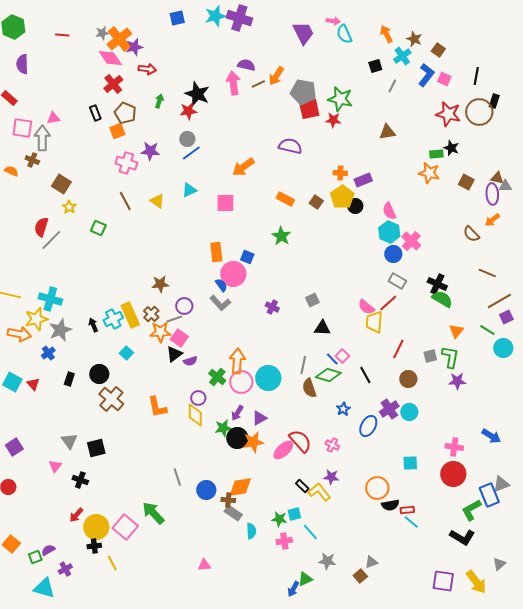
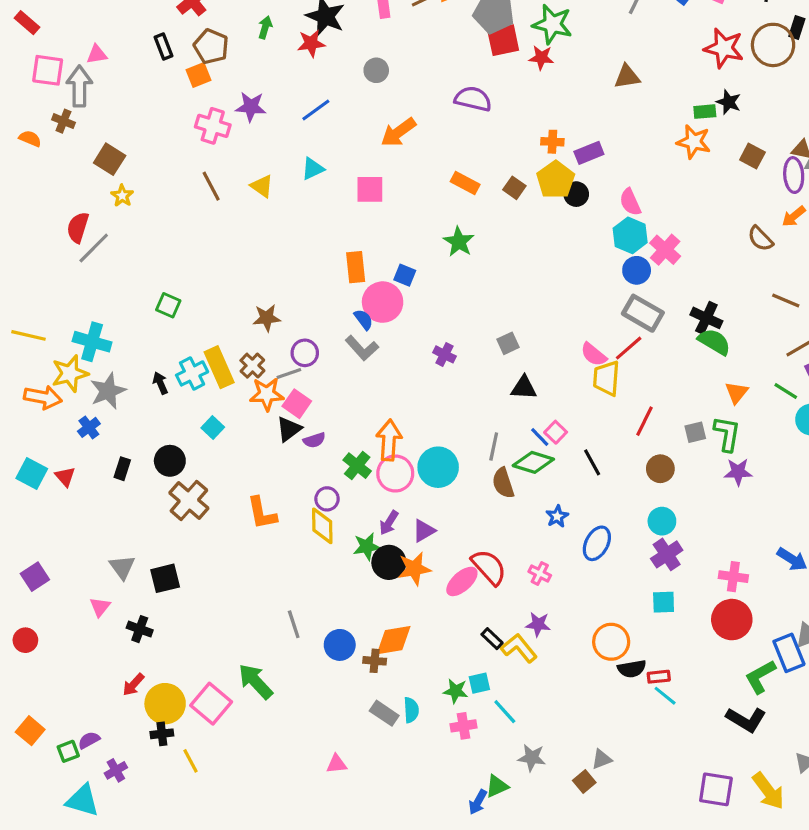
gray circle: (187, 139) -> (376, 70), moved
green square: (98, 228) -> (168, 305), moved
gray rectangle: (397, 281) -> (643, 313), size x1.4
purple cross: (389, 409) -> (667, 554), moved
gray rectangle: (233, 513) -> (384, 713), moved

